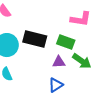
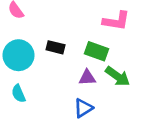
black rectangle: (35, 39) -> (55, 47), size x0.6

